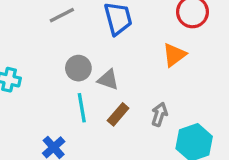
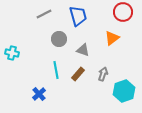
gray circle: (78, 68) -> (59, 39), moved
gray triangle: (108, 80) -> (83, 50), moved

